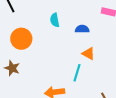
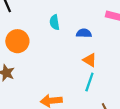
cyan line: (77, 73) -> (89, 82), moved

